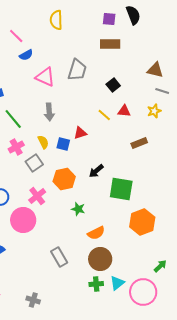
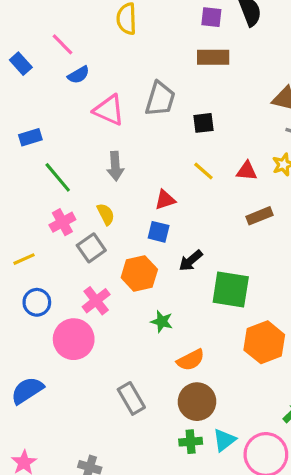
black square: (113, 85) -> (203, 123), moved, turned 32
red triangle: (124, 111) -> (247, 171), moved
blue square: (63, 144) -> (159, 232), moved

